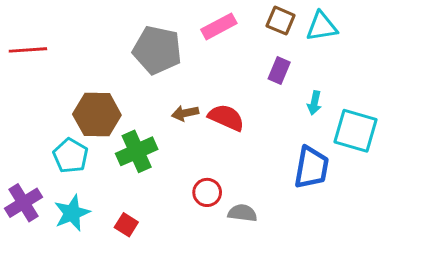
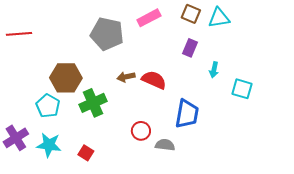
cyan square: (356, 131) -> (242, 89), size x0.7
blue trapezoid: (311, 167) -> (187, 114), moved
cyan star: (72, 213) -> (49, 145), turned 30

